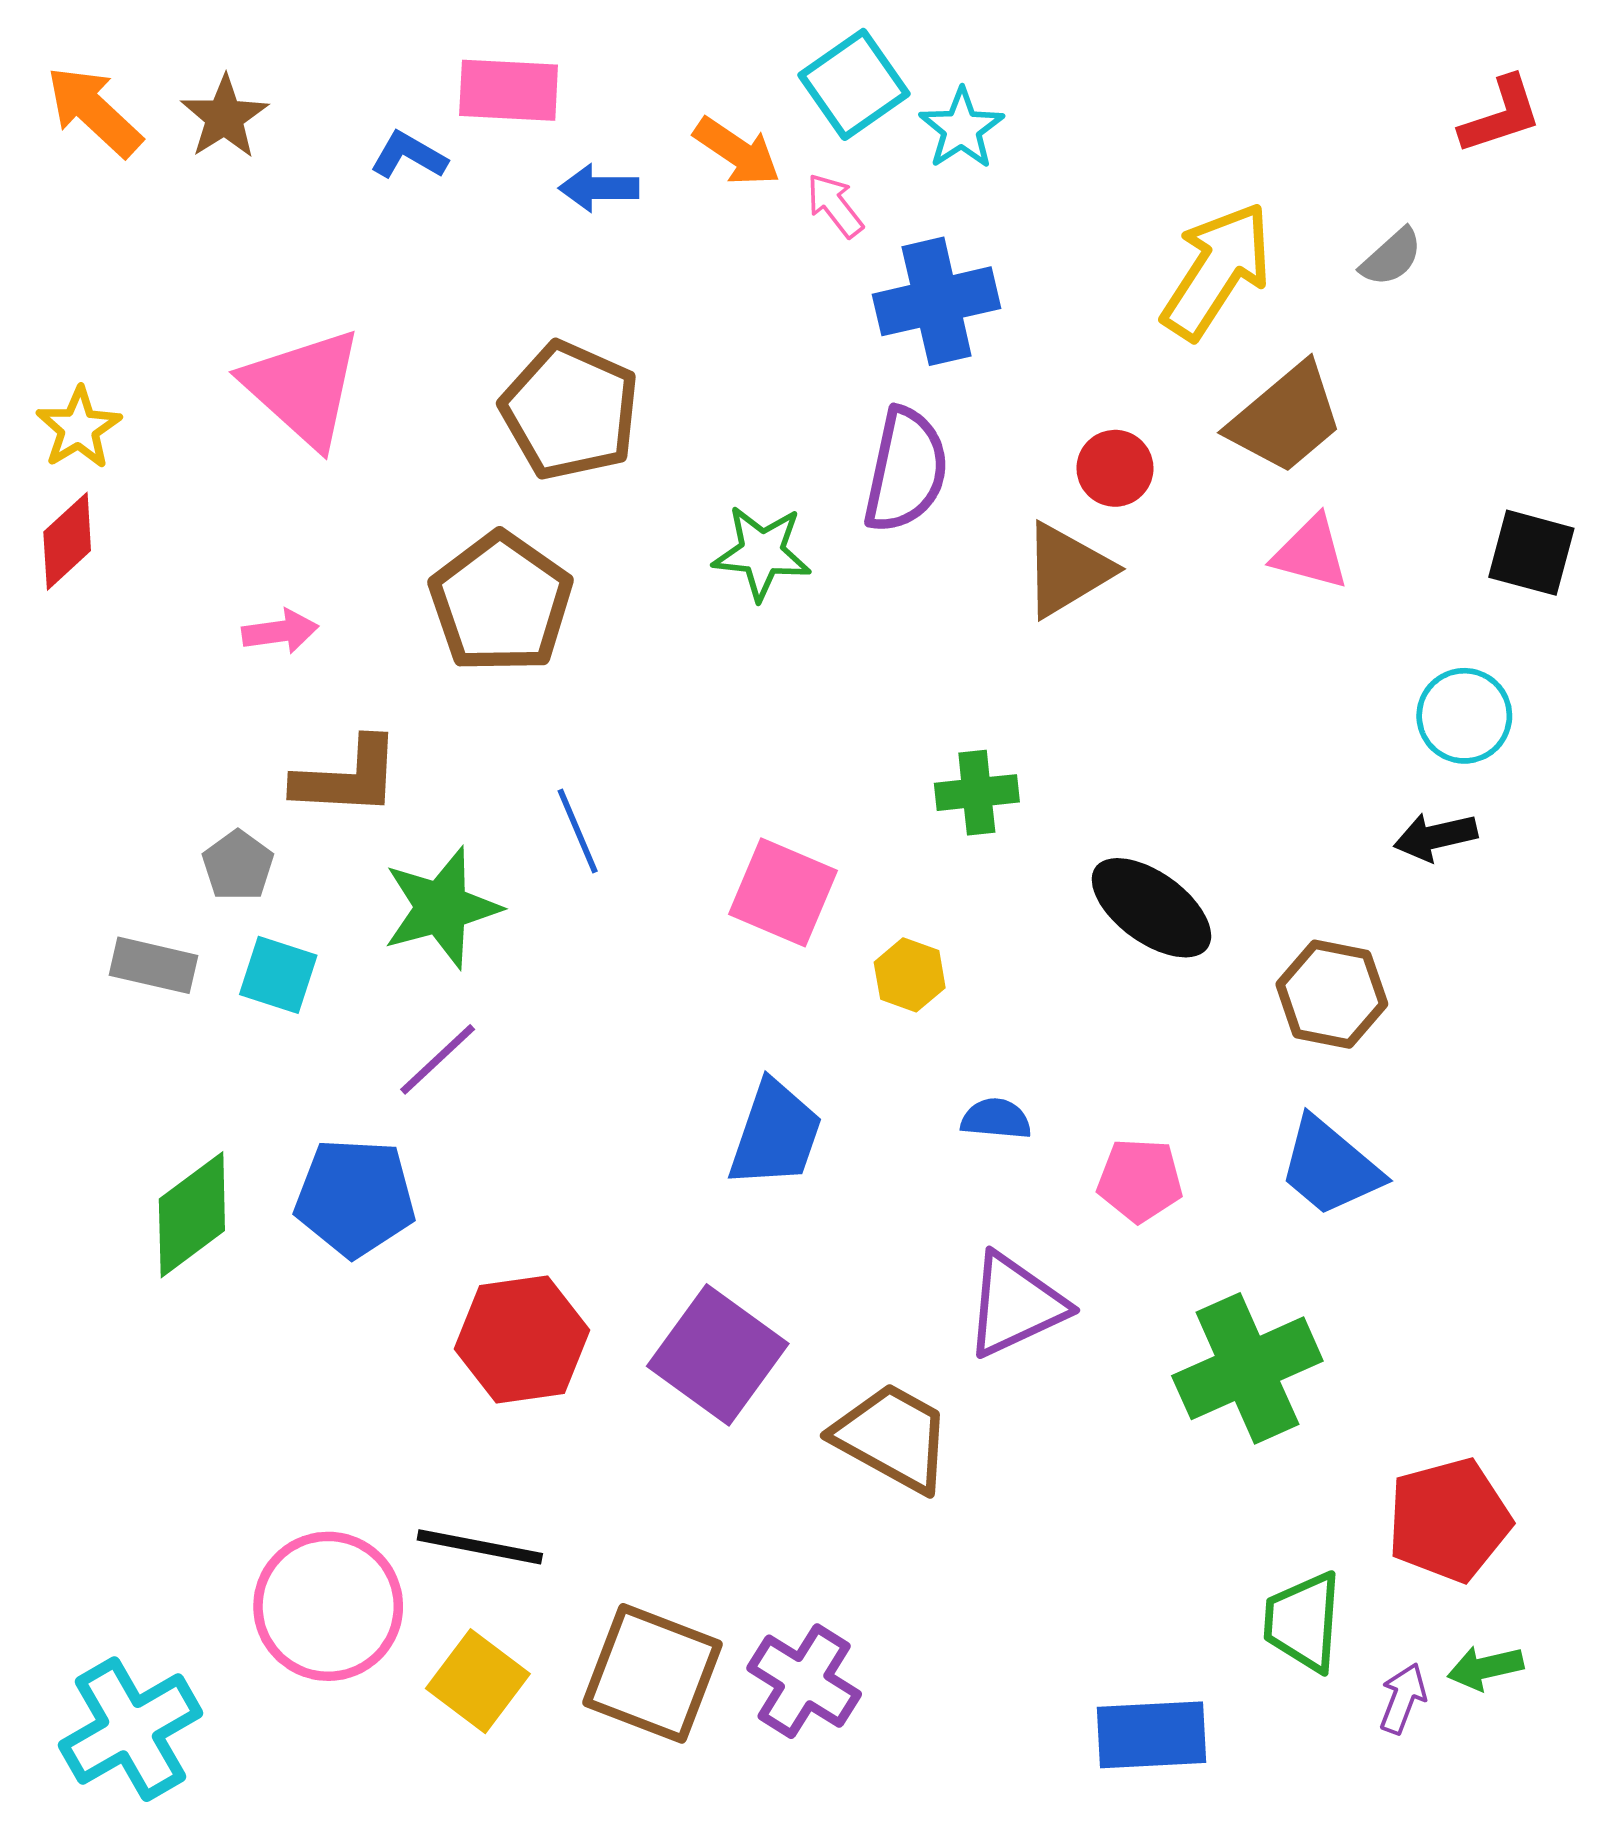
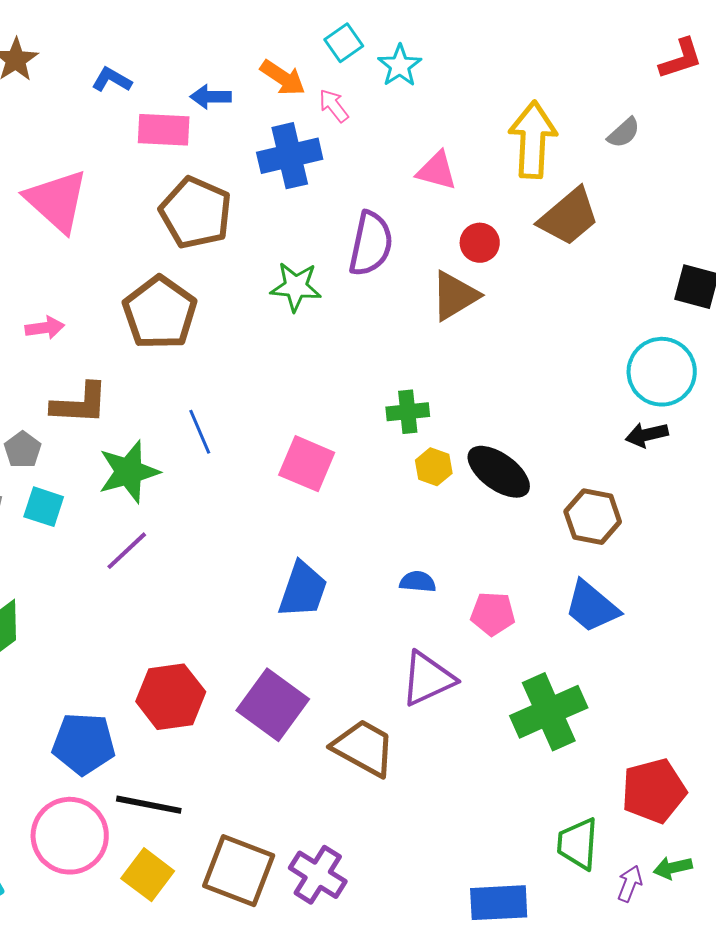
cyan square: (854, 84) -> (344, 43), size x0.7
pink rectangle: (509, 90) -> (164, 130), moved
yellow arrow: (1217, 271) -> (533, 140), turned -30
blue cross: (937, 301) -> (290, 156), moved
pink triangle: (1311, 553) -> (437, 171), moved
cyan circle: (1464, 716) -> (662, 372), size x1.4
yellow hexagon: (910, 975) -> (434, 467), moved
blue pentagon: (355, 1198) -> (84, 744), moved

